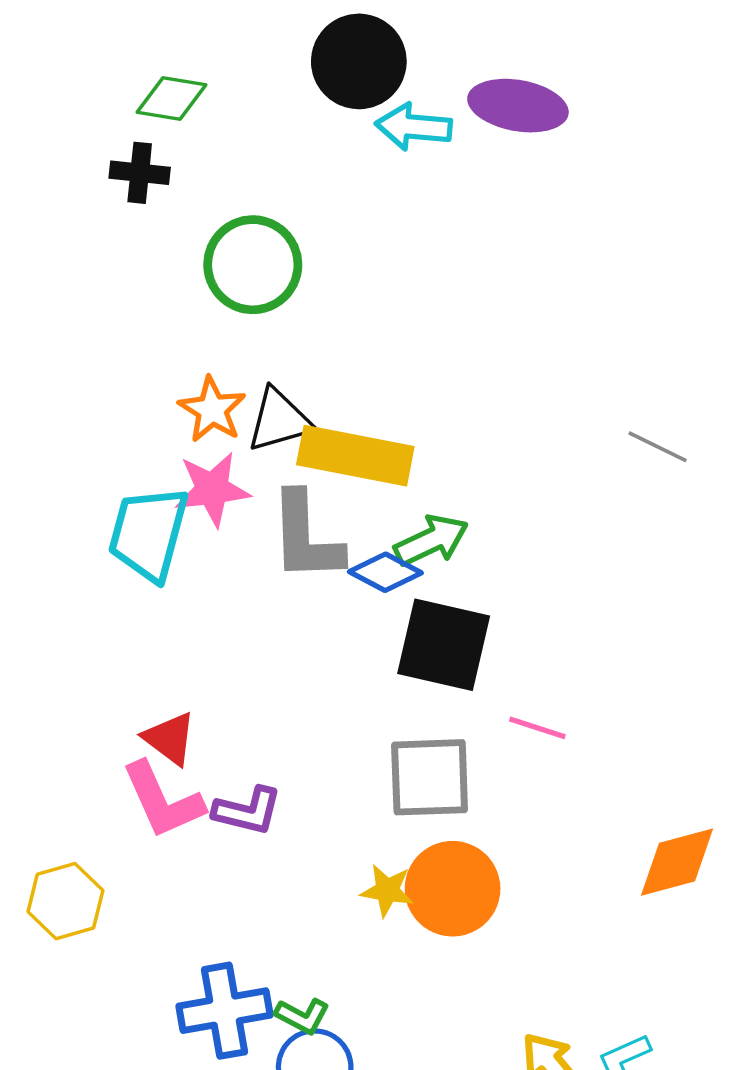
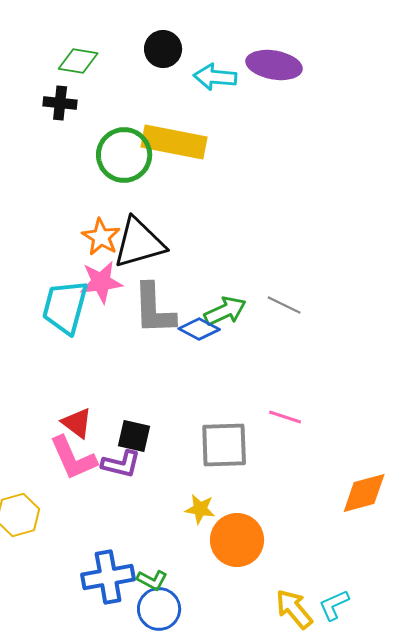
black circle: (359, 61) -> (163, 49), moved, size x0.7
black triangle: (279, 420) -> (139, 243), size x1.4
gray line: (658, 447) -> (284, 305), moved
yellow rectangle: (355, 456) -> (174, 142), moved
black square: (444, 645) -> (134, 436), moved, size x0.6
orange circle: (453, 889) -> (237, 540), moved

